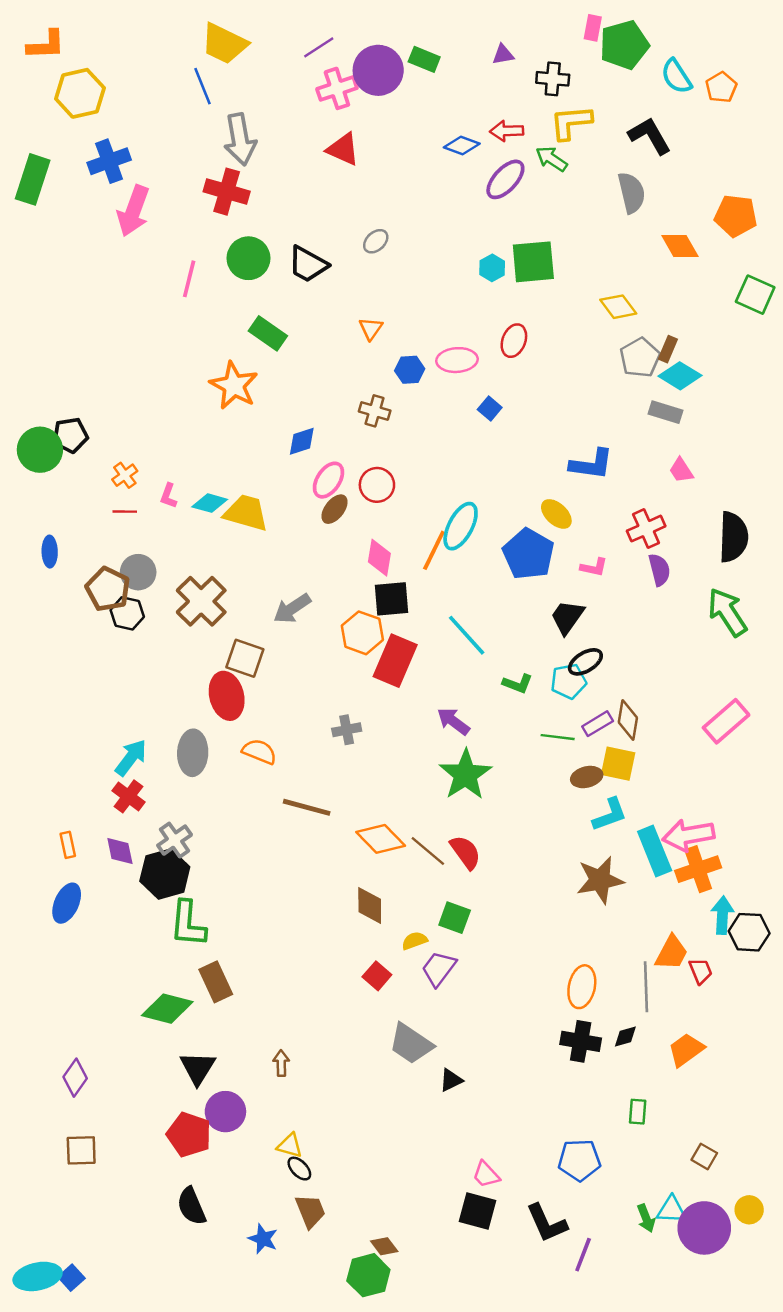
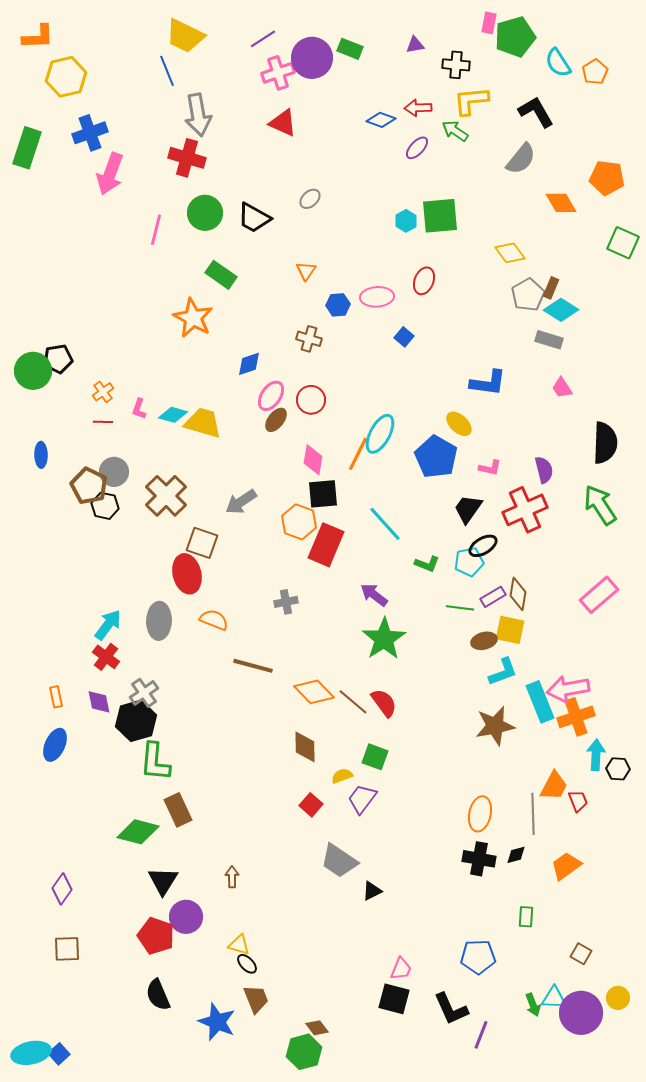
purple ellipse: (505, 179) -> (417, 148), size x0.7
gray semicircle: (632, 193) -> (521, 159), turned 52
red cross: (646, 529) -> (525, 510), moved, size x1.4
black hexagon: (749, 932) -> (618, 769), size x0.7
pink trapezoid: (486, 1175) -> (401, 969), turned -115
blue star: (263, 1239) -> (217, 1022), size x1.5

